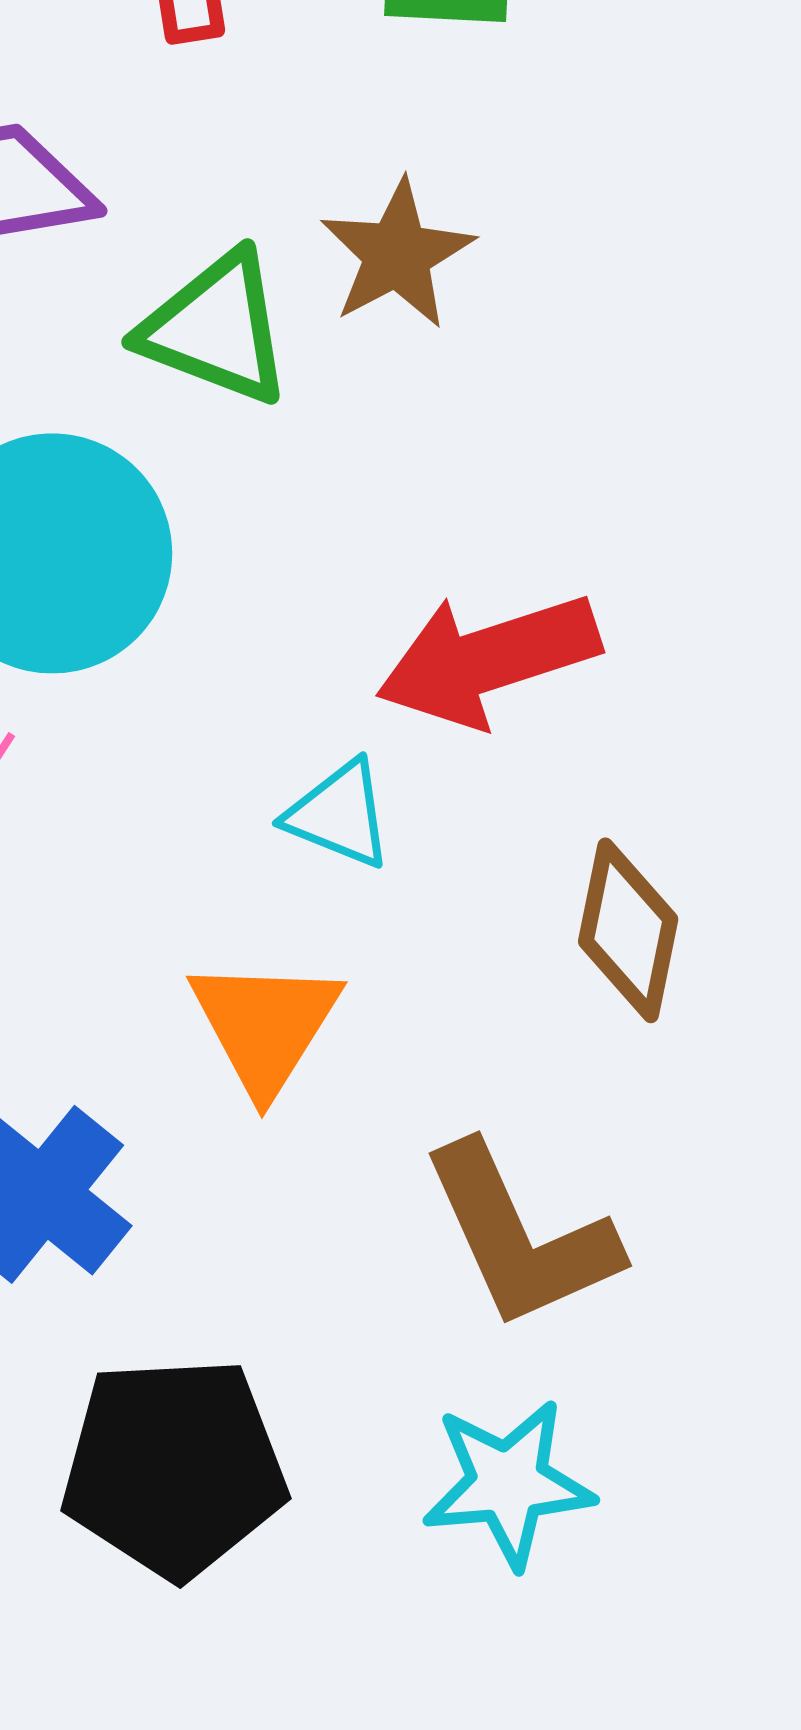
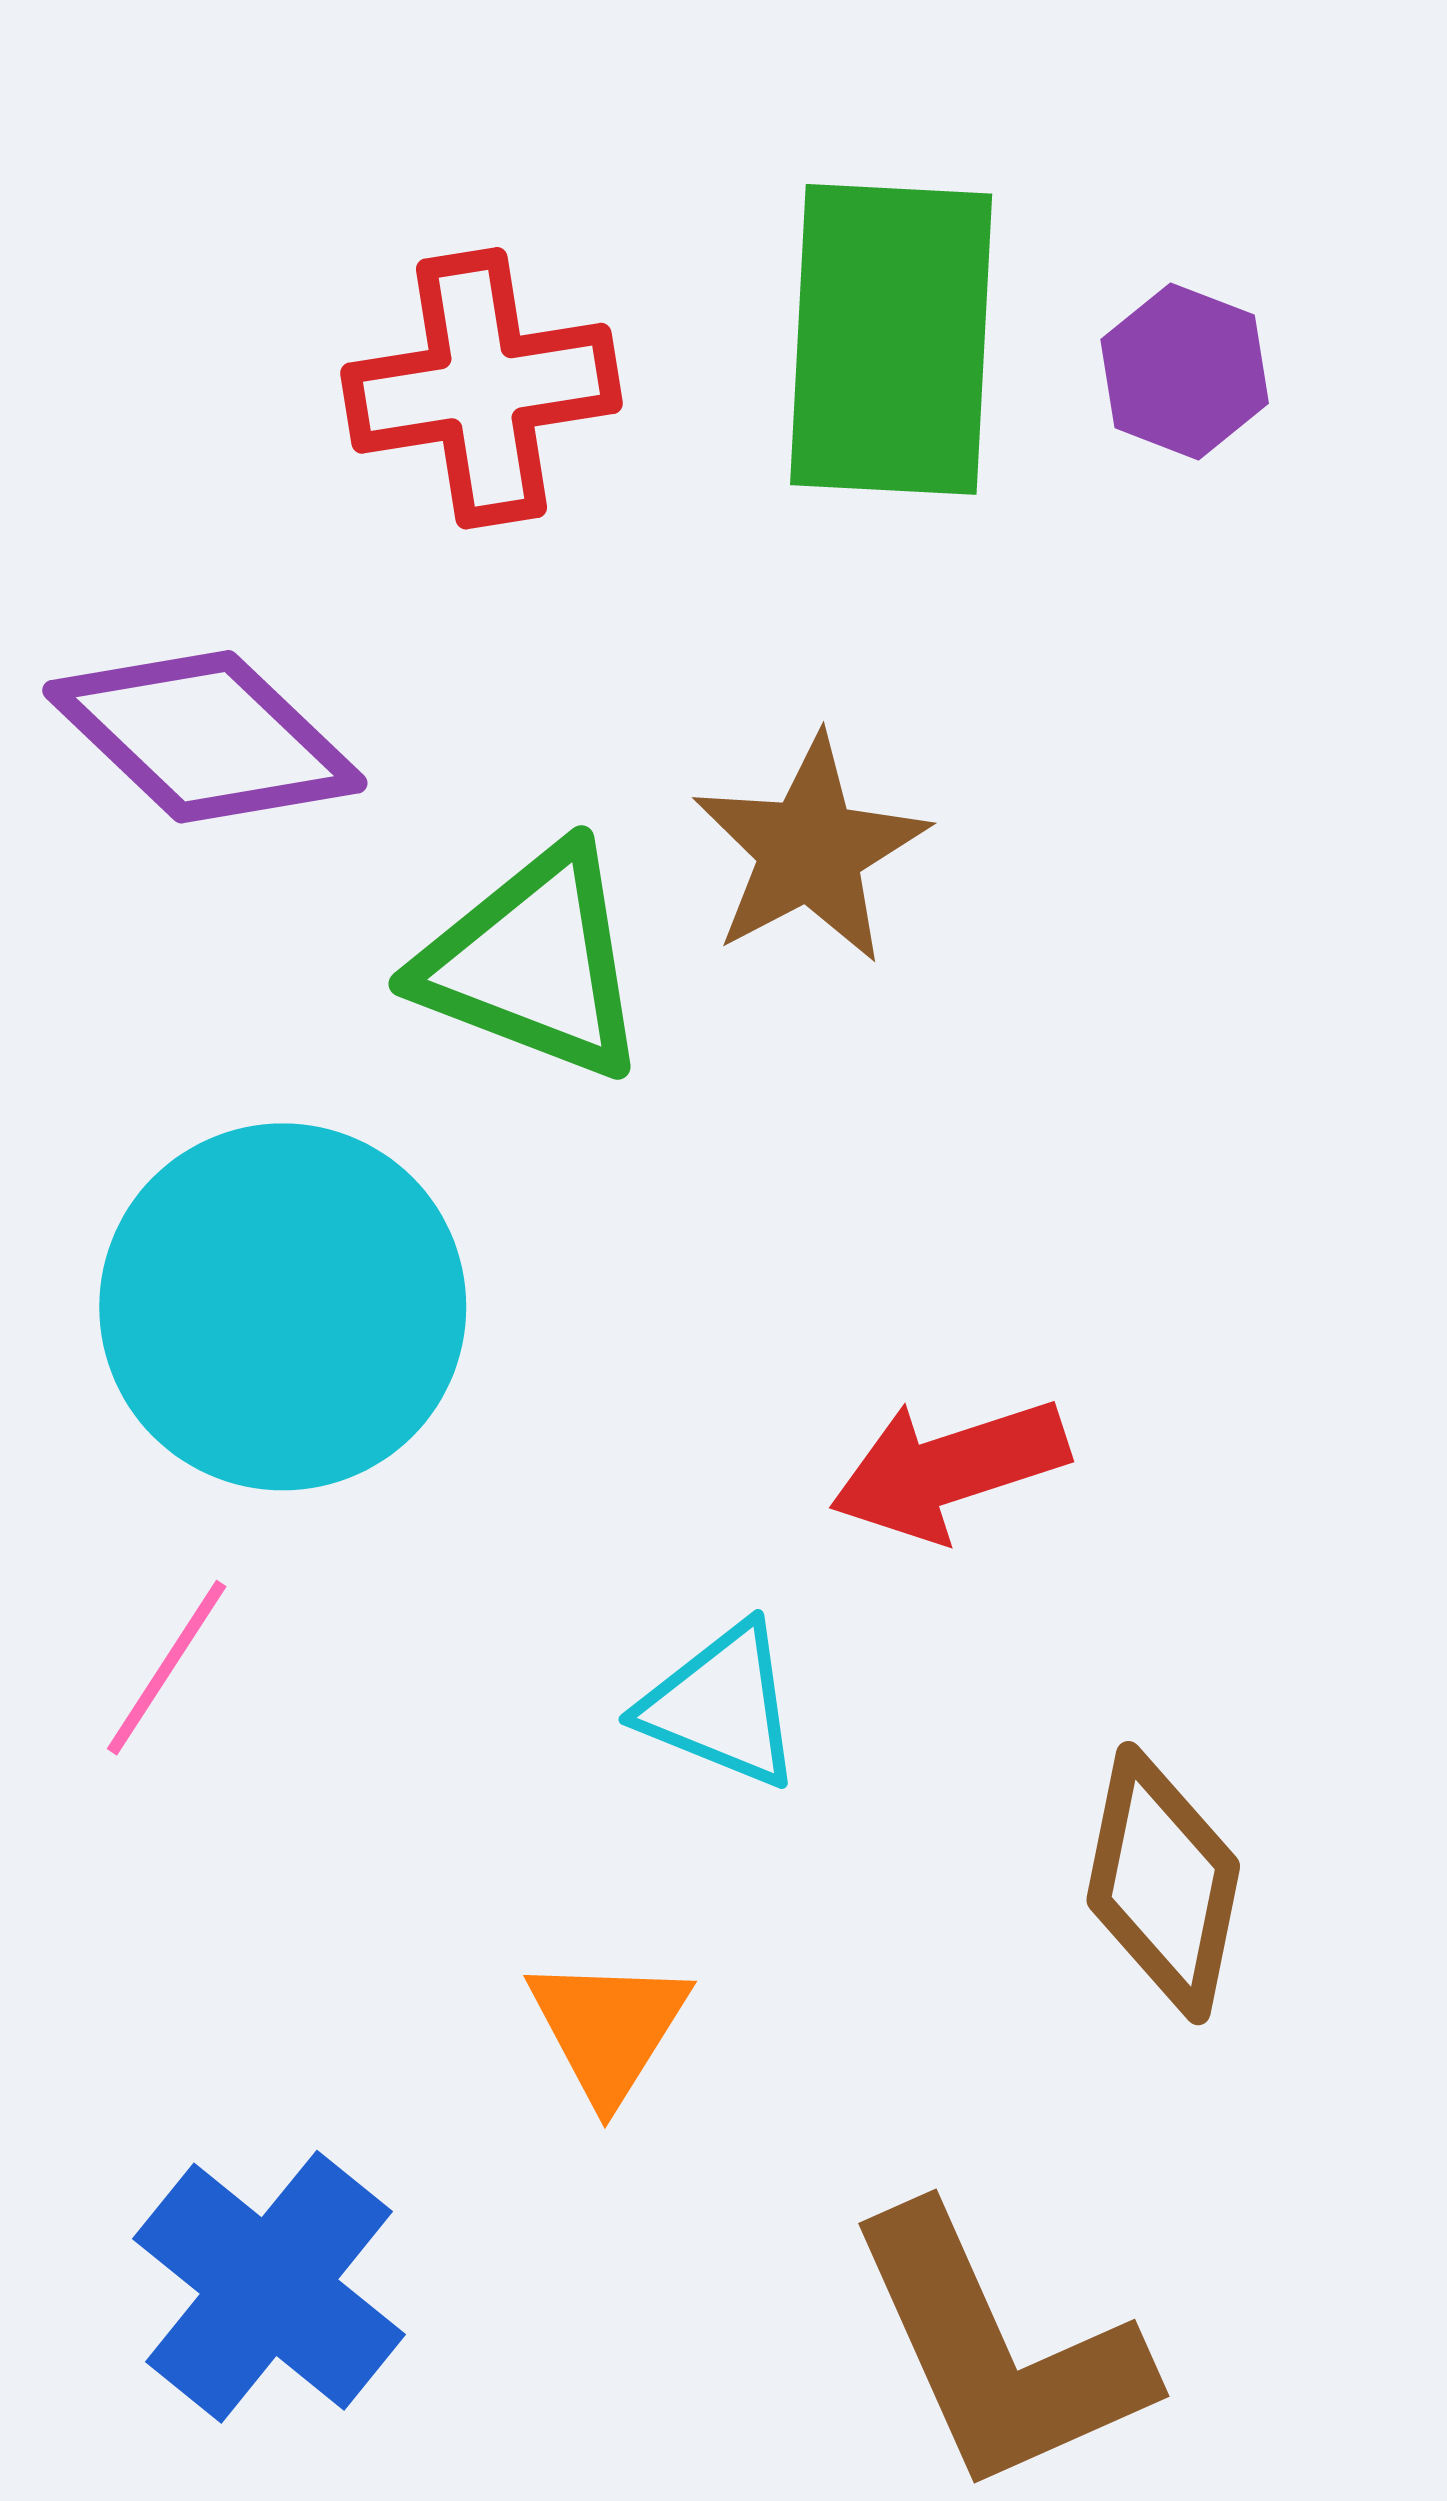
red arrow: (488, 659) -> (949, 1469), size x0.7
orange triangle: (265, 1025) -> (608, 2028), size x0.7

